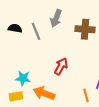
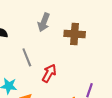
gray line: (36, 31) -> (27, 57), moved

